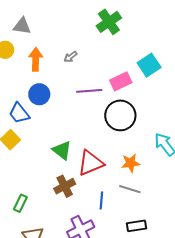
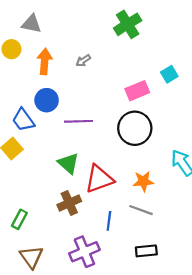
cyan square: (149, 65) -> (169, 74), size x0.7
purple line: (89, 91) -> (78, 121), moved

